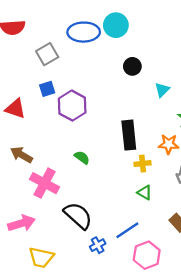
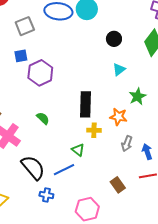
black circle: (132, 66) -> (114, 39), moved
green triangle: (145, 193) -> (78, 150), moved
blue line: (127, 230) -> (64, 170), moved
blue cross: (98, 245) -> (46, 195), turned 32

